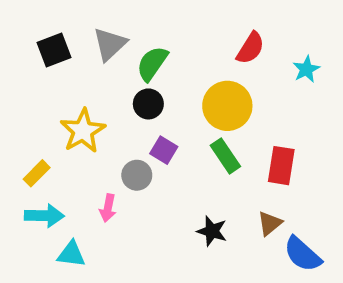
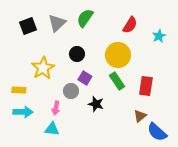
green semicircle: (152, 63) -> (85, 18), moved
yellow rectangle: (37, 173) -> (19, 90), turned 48
black star: (212, 231) -> (96, 104), moved
cyan triangle: (71, 254) -> (52, 129), moved

